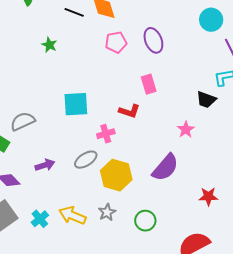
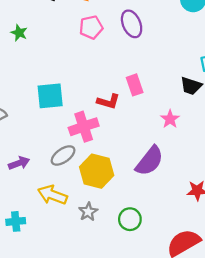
pink rectangle: (149, 84) -> (135, 85), moved
pink cross: (106, 134) -> (84, 127), size x1.5
yellow arrow: (72, 215) -> (52, 195), moved
cyan cross: (40, 219) -> (16, 221), turned 36

